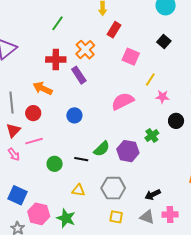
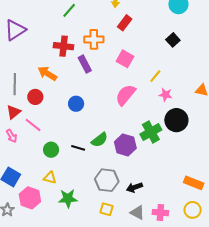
orange cross: (85, 50) -> (94, 39), turned 36
pink square: (131, 57) -> (125, 59), moved
pink semicircle: (123, 101) -> (125, 95), turned -30
black circle: (176, 121) -> (176, 120), size x1.5
green cross: (152, 135) -> (151, 132), size x1.5
pink line: (34, 141) -> (33, 125), turned 48
yellow triangle: (78, 190) -> (50, 178), moved
black arrow: (153, 195) -> (134, 187), moved
green star: (66, 218) -> (68, 198), moved, turned -30

